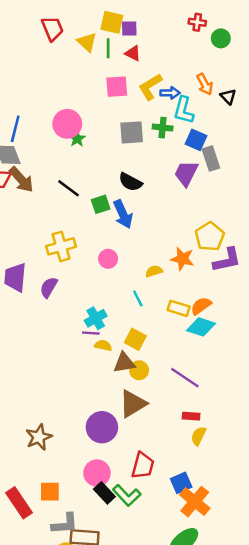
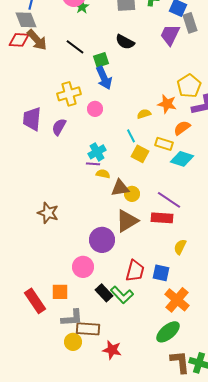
blue arrow: (123, 214) -> (104, 78), moved
pink circle: (108, 259) -> (95, 109), moved
orange semicircle: (201, 306) -> (182, 128), moved
yellow square: (135, 339) -> (140, 154), moved
red rectangle: (191, 416) -> (162, 218), moved, size x1.5
brown star: (39, 437) -> (48, 213), moved, turned -30
pink circle: (97, 473) -> (83, 267), moved
blue square: (181, 483) -> (161, 273), moved, turned 36

